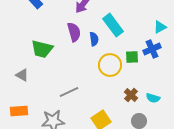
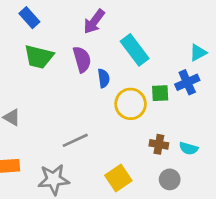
blue semicircle: (94, 39) -> (104, 78), moved
green trapezoid: (42, 49) -> (39, 57), moved
brown cross: (131, 95) -> (159, 144), turned -32

